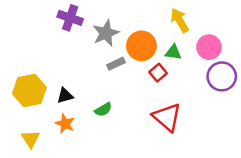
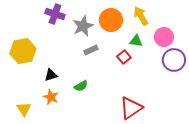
orange circle: (141, 46) -> (111, 20), moved
yellow hexagon: (29, 90) -> (23, 51), moved
red triangle: (167, 117) -> (131, 108), moved, turned 45

